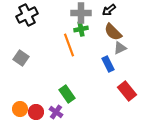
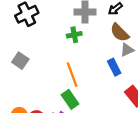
green cross: (81, 29) -> (74, 35), moved
orange line: (69, 45) -> (72, 75), moved

